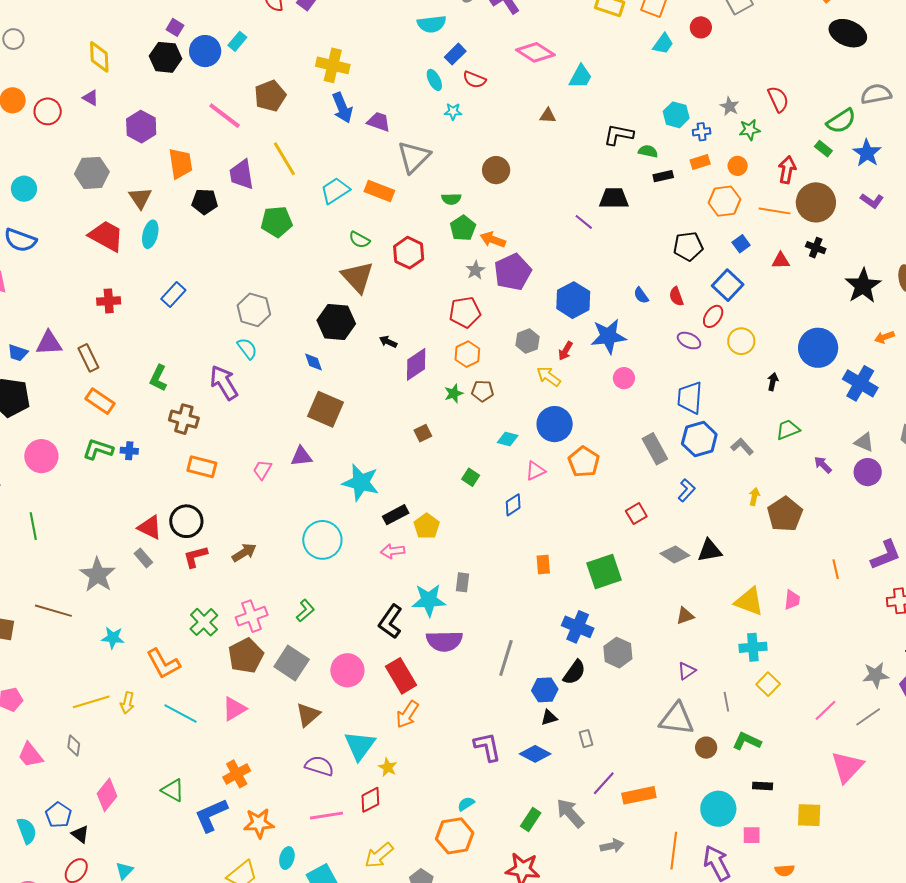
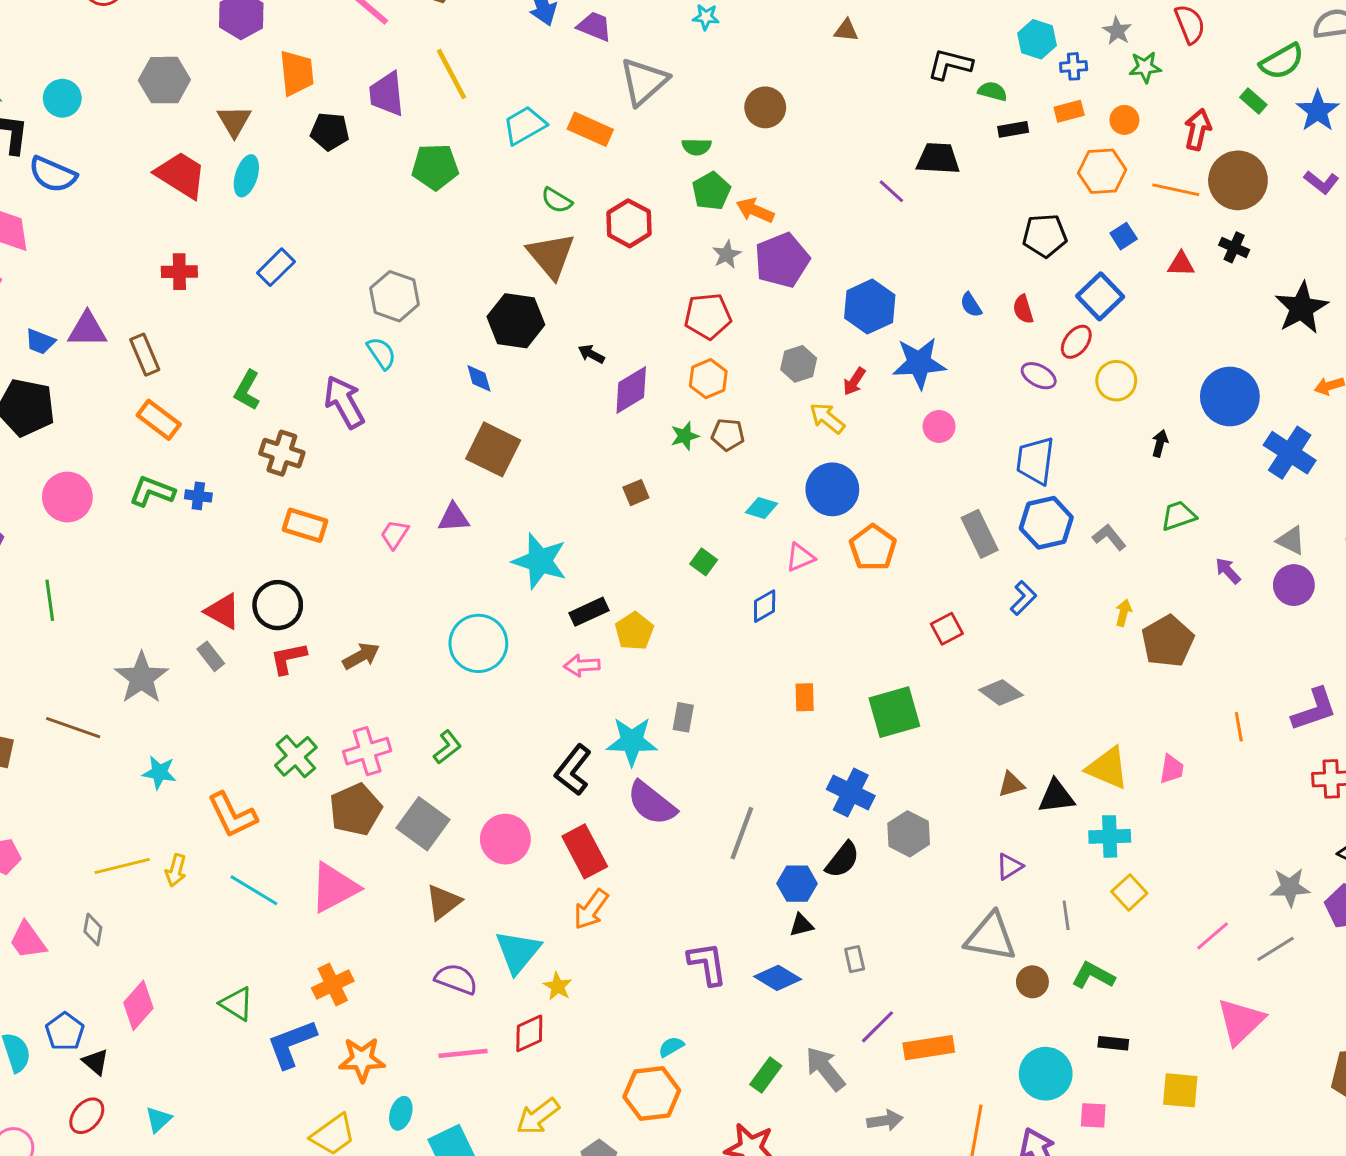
black triangle: (710, 551) -> (1056, 796), moved
purple semicircle: (444, 641) -> (652, 803), turned 36
pink triangle: (234, 709) -> (334, 888), size x1.4

